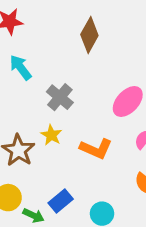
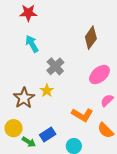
brown diamond: (89, 35) -> (91, 38), moved
orange L-shape: (96, 149) -> (82, 115), moved

